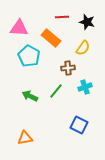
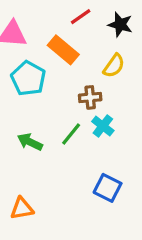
red line: (62, 17) -> (81, 17), turned -32
cyan cross: (85, 87) -> (103, 126), moved, turned -32

